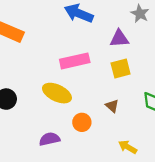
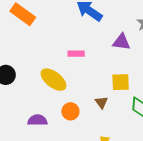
pink rectangle: (75, 61) -> (76, 54), size x0.6
yellow square: (121, 68) -> (121, 82), moved

